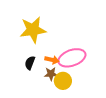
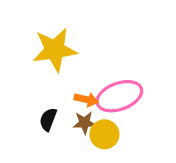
black semicircle: (30, 63) -> (48, 119), moved

